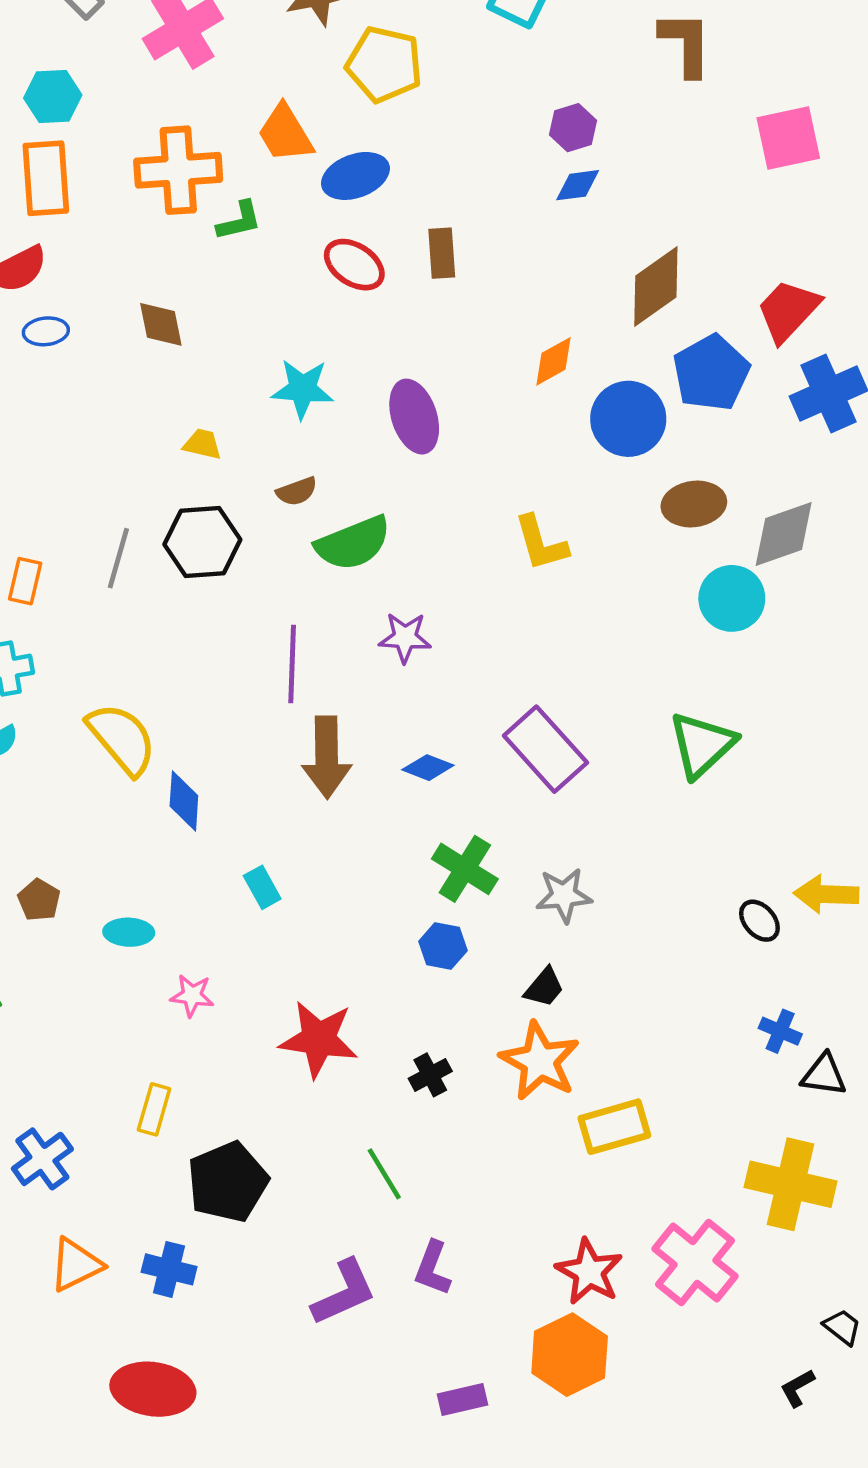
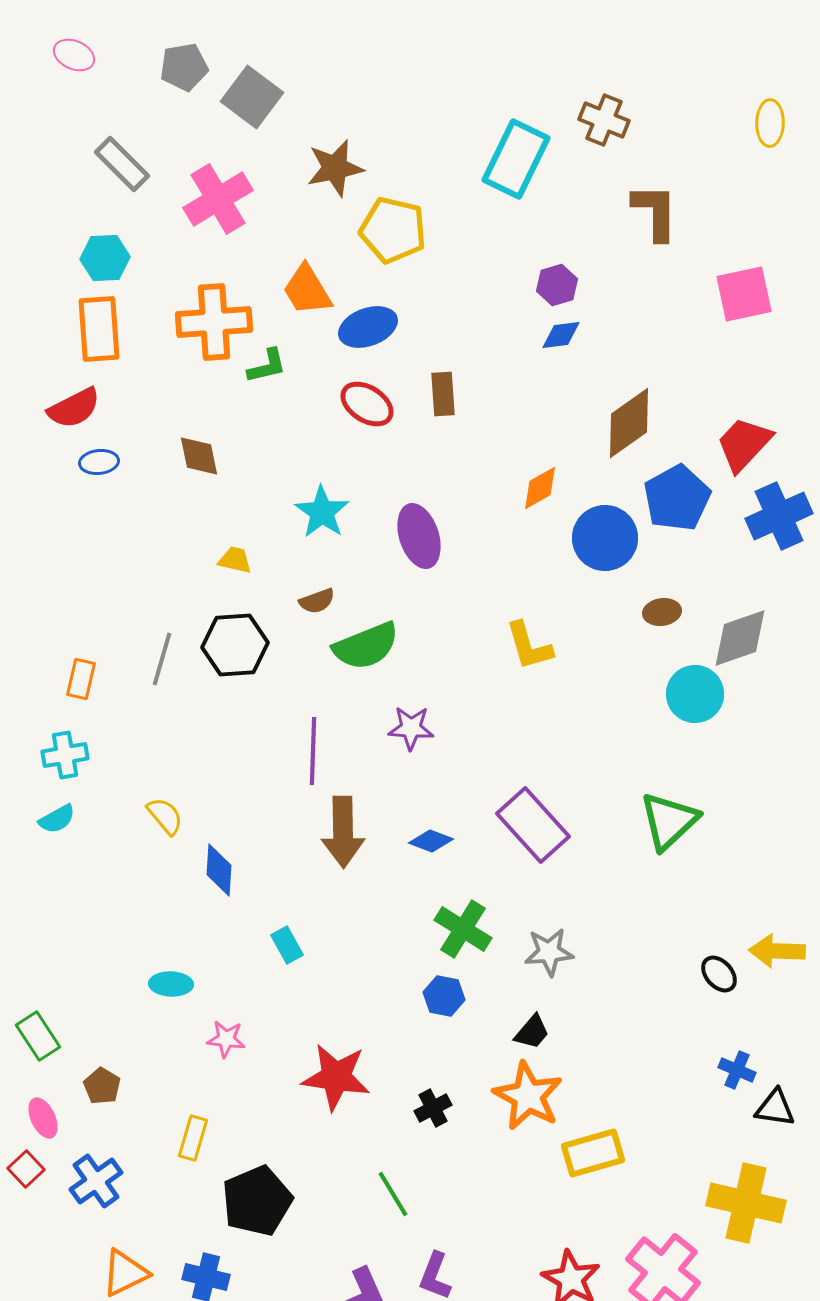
cyan star: (303, 389) -> (322, 512), turned 30
brown ellipse: (694, 504) -> (662, 612), size x0.7
yellow semicircle: (122, 739) -> (165, 816), size x0.6
brown pentagon: (39, 900) -> (102, 1086), moved

